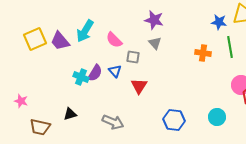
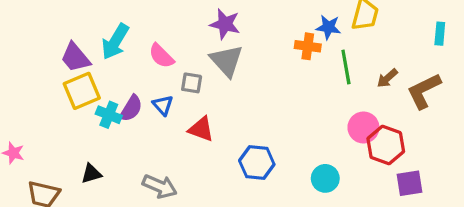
yellow square: (35, 39) -> (82, 91), moved
gray triangle: (155, 43) -> (227, 61), size x1.6
orange cross: (203, 53) -> (308, 46), moved
red triangle: (139, 86) -> (201, 129), turned -42
blue hexagon: (174, 120) -> (257, 162), moved

